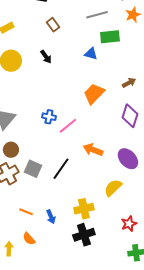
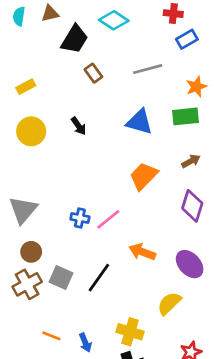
orange star: (133, 15) -> (196, 87), moved
brown rectangle: (53, 25) -> (93, 73), moved
green rectangle: (110, 37) -> (186, 116), moved
blue triangle: (91, 54) -> (139, 122), size x1.5
blue cross: (49, 117) -> (80, 218), moved
yellow cross: (84, 209) -> (130, 332), turned 30

